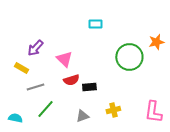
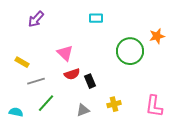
purple arrow: (35, 48) -> (36, 19), moved
black rectangle: (89, 87) -> (90, 81), turned 72

